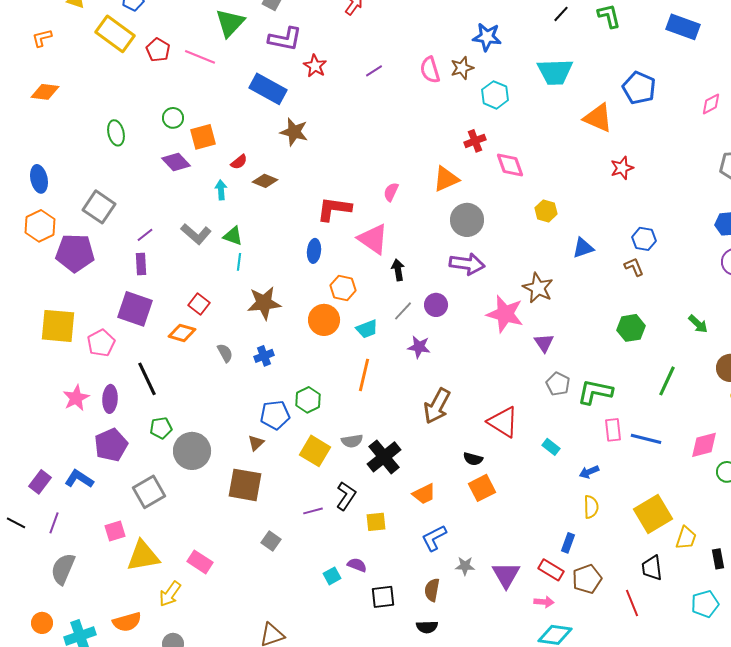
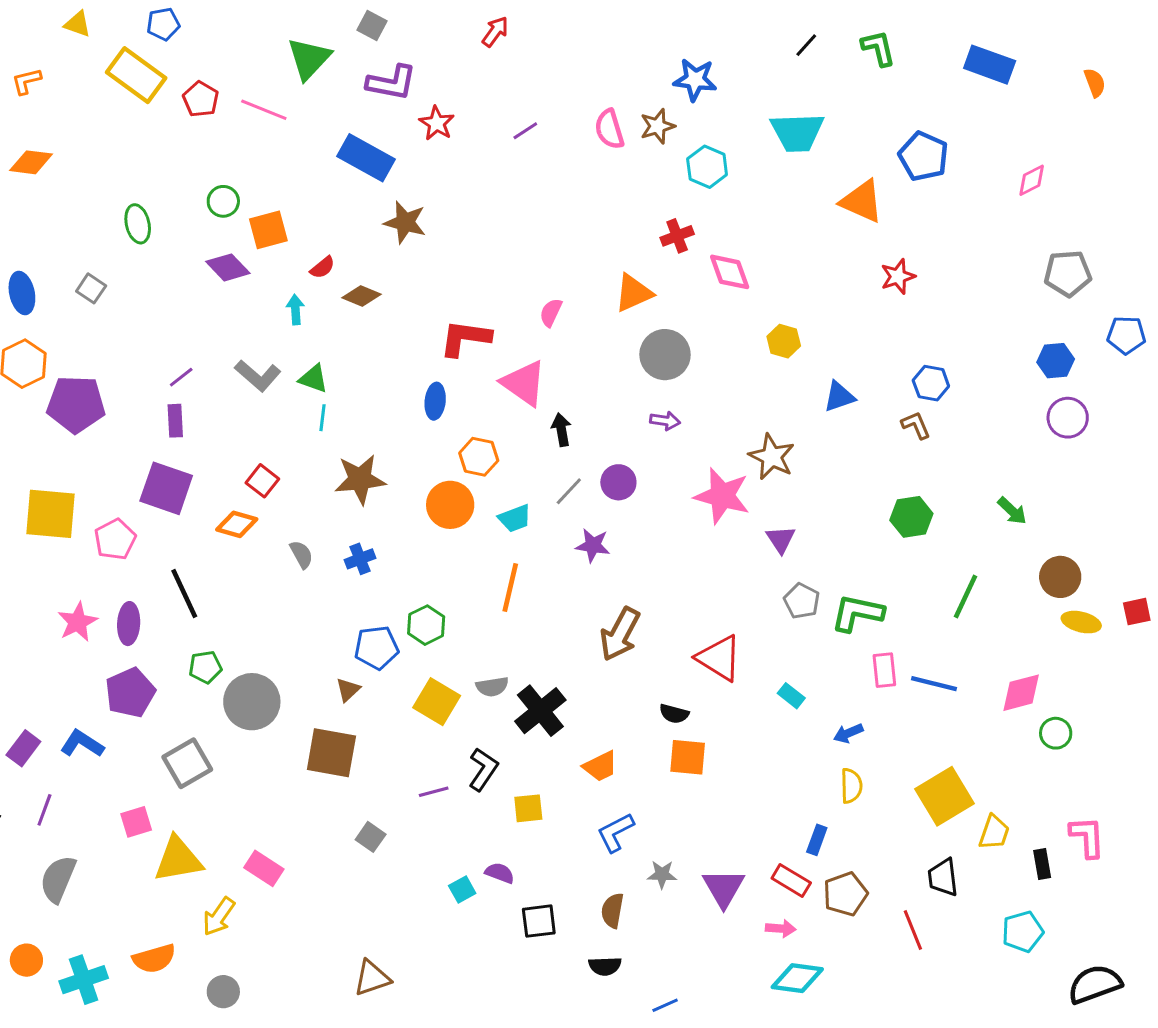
gray square: (99, 207) -> (91, 288), moved, size x0.6
purple arrow: (467, 264) -> (665, 421), size x0.6
orange square: (482, 488) -> (688, 757), turned 32

